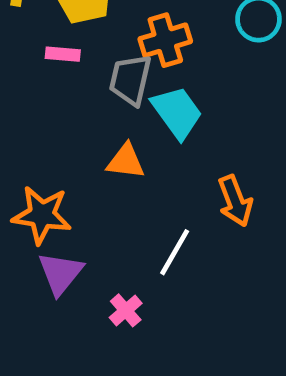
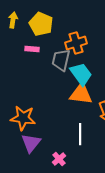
orange triangle: (126, 161) -> (81, 94), moved, size x1.4
white line: (175, 252) -> (80, 134), turned -30

